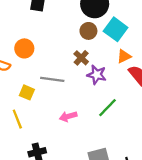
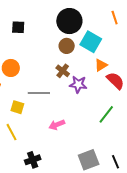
green line: (107, 108) -> (106, 114), moved

